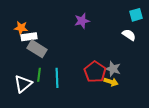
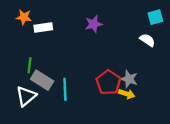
orange star: (21, 28) -> (24, 17), moved
white rectangle: (29, 37) -> (43, 27), moved
gray rectangle: (37, 49) -> (42, 80), moved
green line: (39, 75) -> (29, 65), moved

